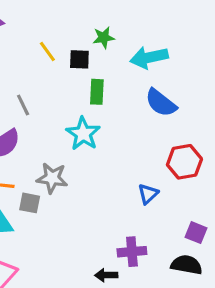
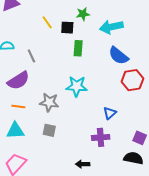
cyan star: (83, 134) -> (77, 86), moved, turned -30
red hexagon: (184, 162) -> (132, 80), moved
gray square: (30, 203) -> (49, 130), moved
purple cross: (132, 252) -> (101, 137), moved

